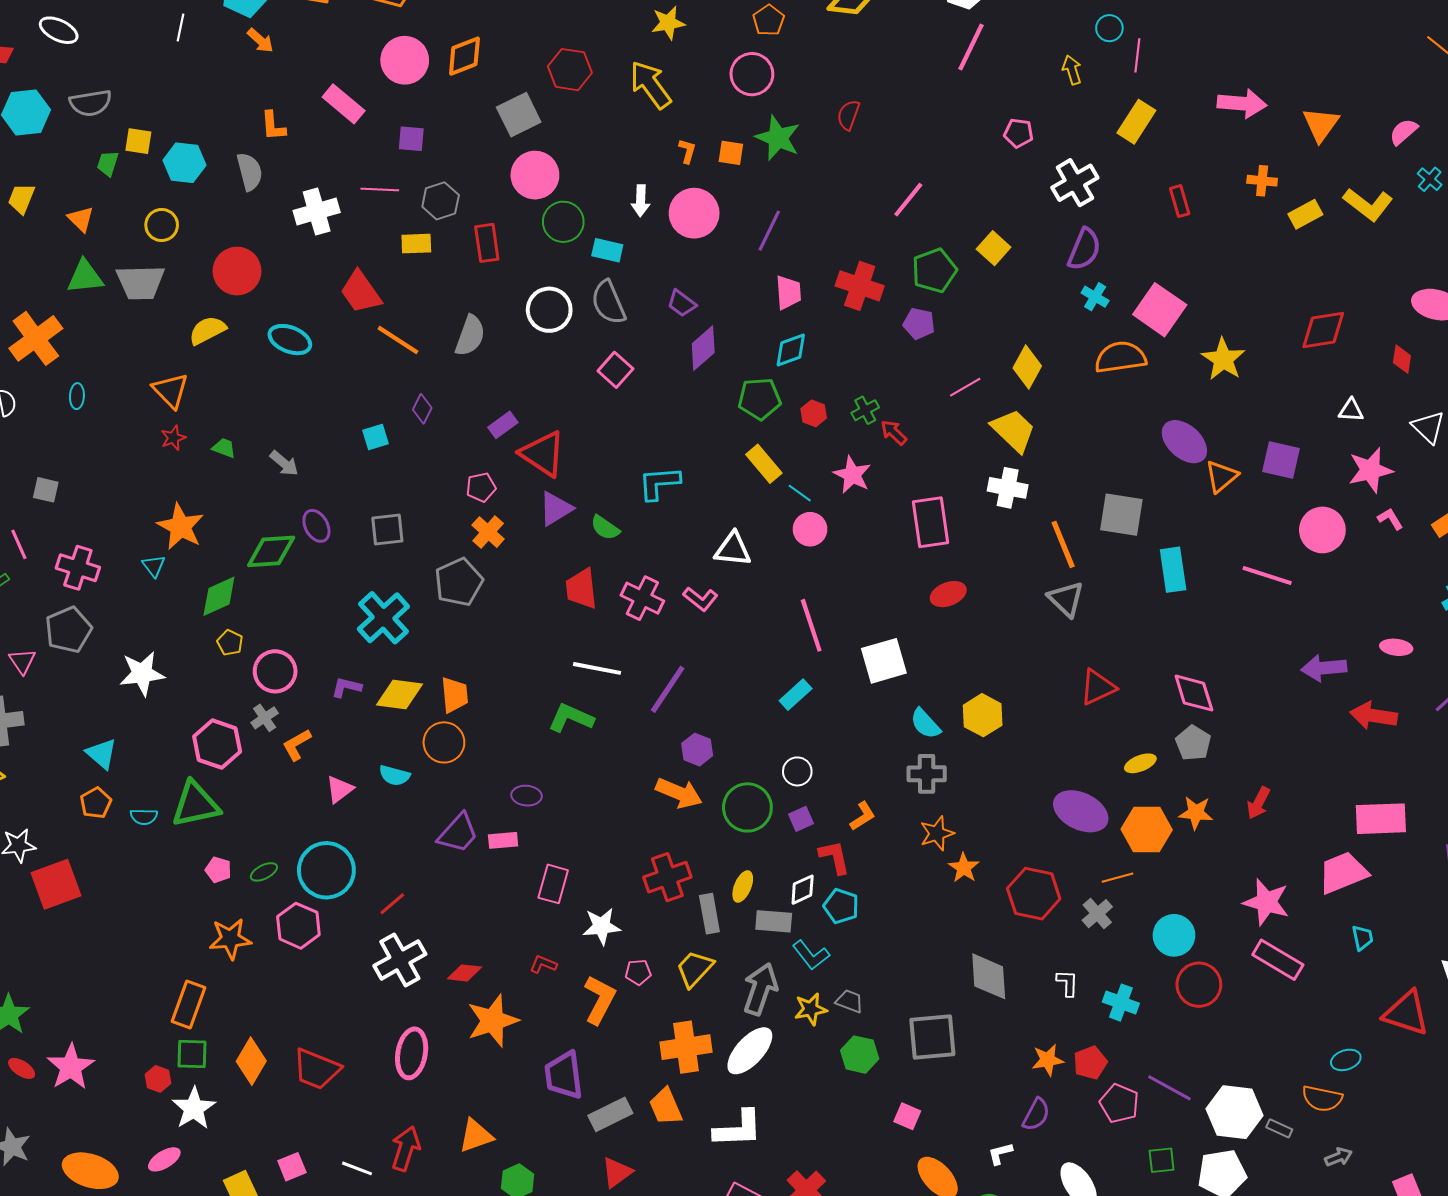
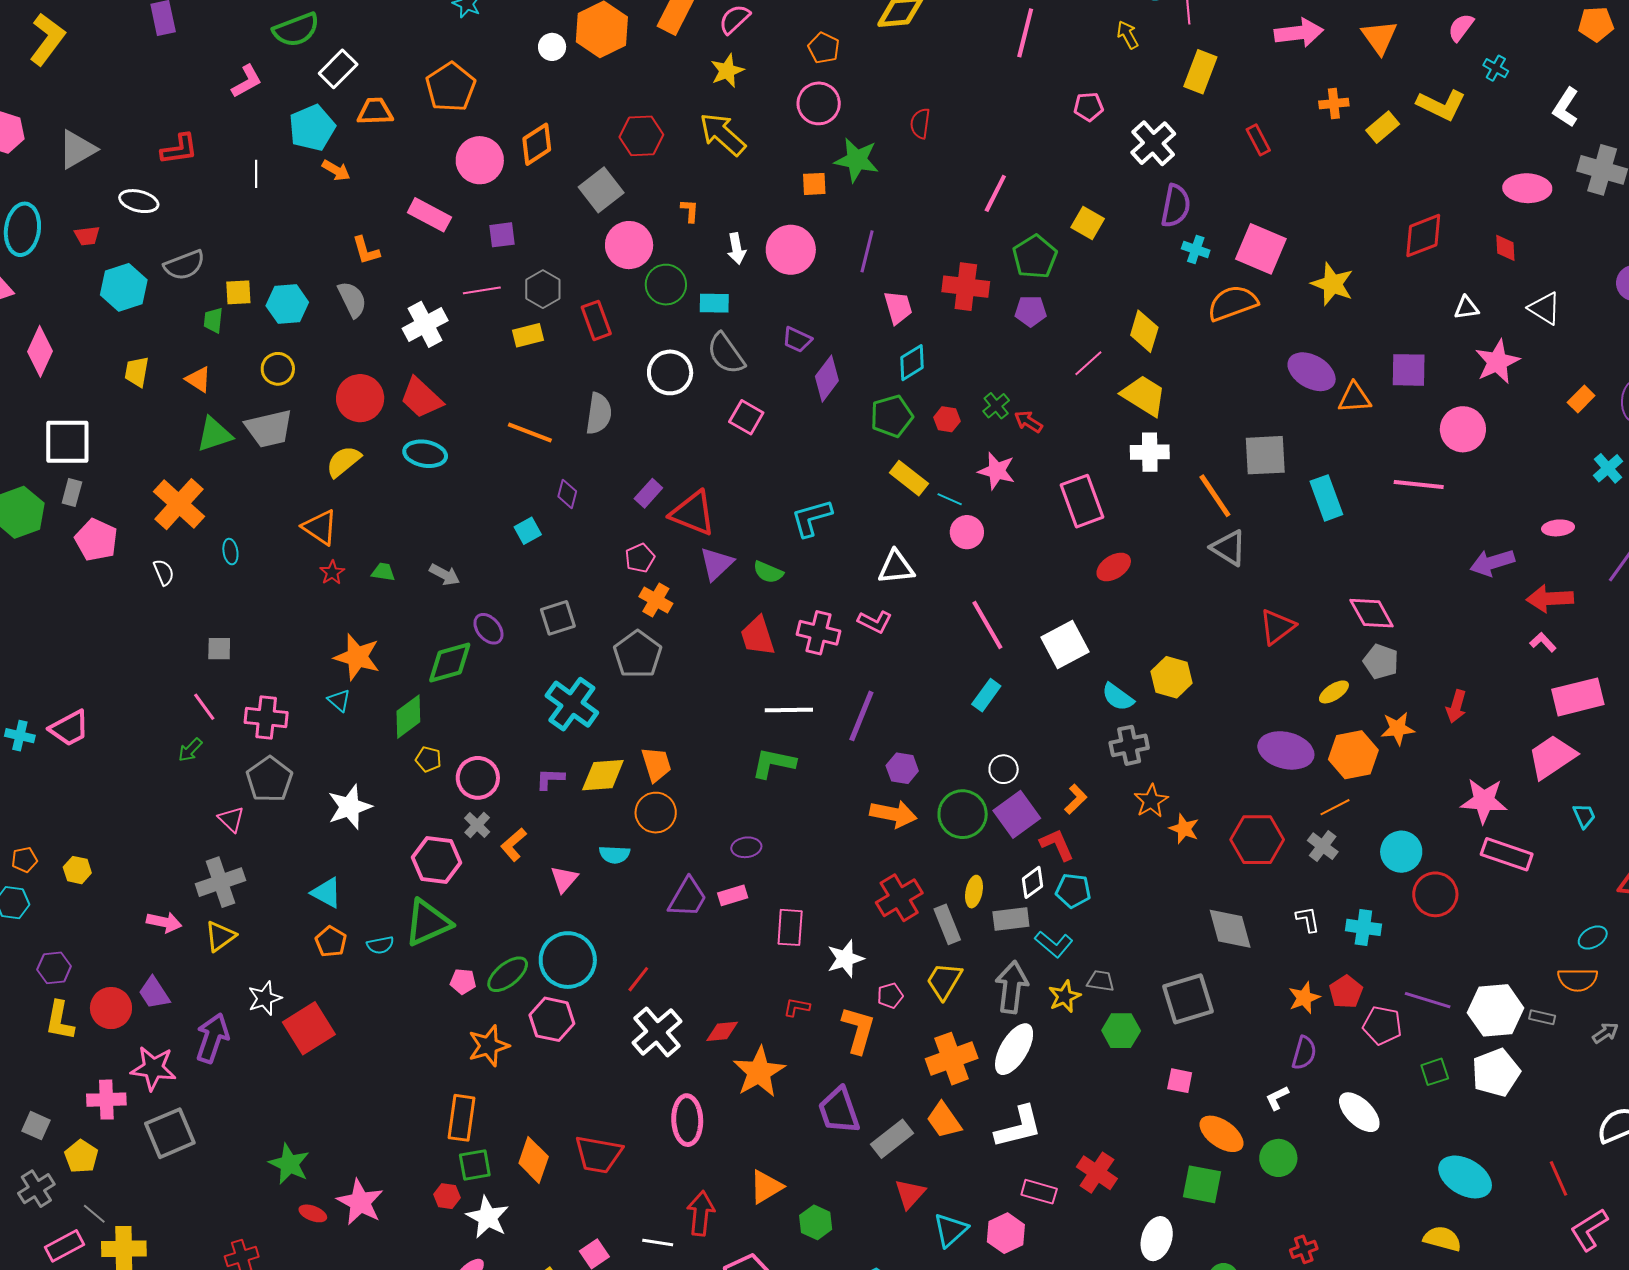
orange L-shape: (687, 151) -> (690, 211), moved
red trapezoid: (361, 292) -> (421, 398), moved
orange triangle: (1222, 476) -> (1354, 398), turned 48
pink L-shape: (1390, 519) -> (1543, 642), moved
purple square: (801, 819) -> (1017, 814), size x1.8
green ellipse: (264, 872) -> (508, 974), size x1.6

